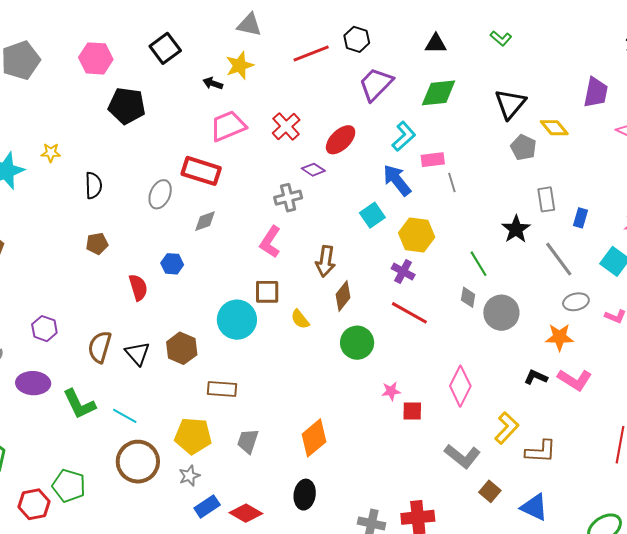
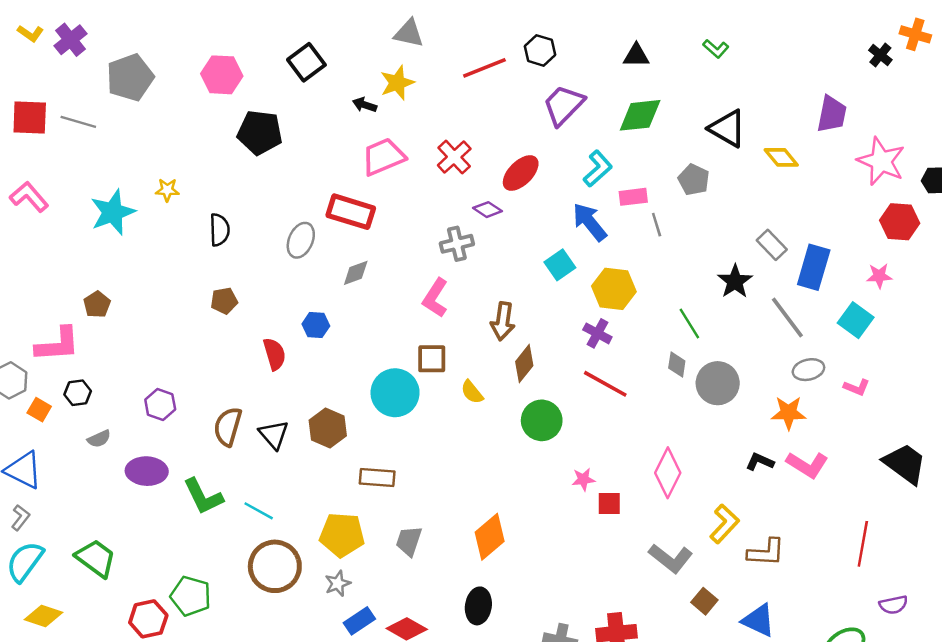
black triangle: (510, 104) -> (727, 128), turned -40
gray pentagon: (523, 147) -> (694, 180), moved
gray rectangle: (546, 199) -> (772, 245), turned -35
blue rectangle: (580, 218) -> (814, 267), size x1.8

